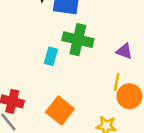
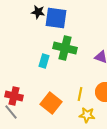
yellow line: (117, 82) -> (80, 94), moved

